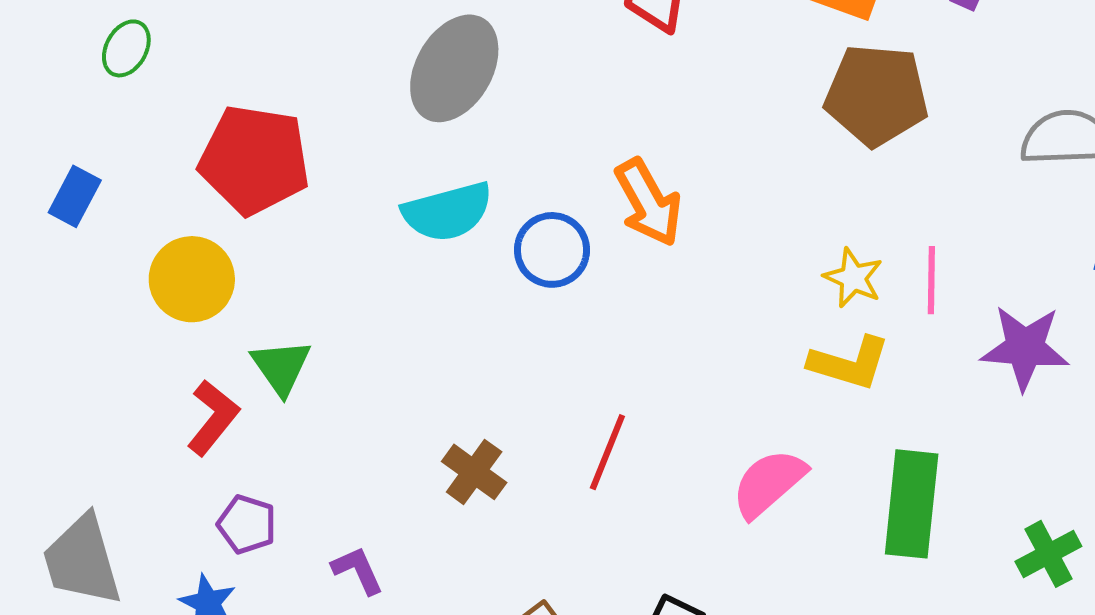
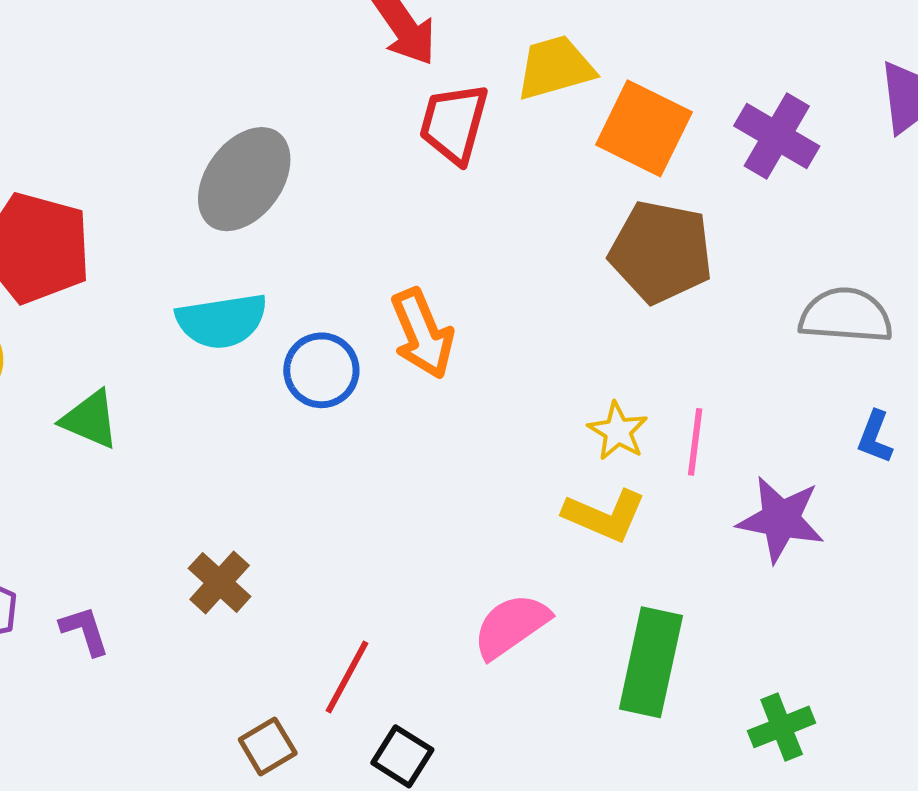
green triangle: (281, 367) -> (90, 420), moved, turned -38
red line: (607, 452) -> (347, 677), moved
purple L-shape: (358, 570) -> (85, 631), moved

